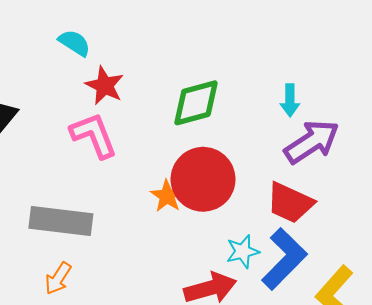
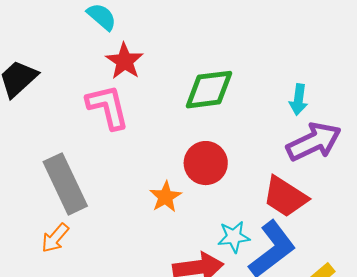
red circle: (203, 179) -> (206, 163), size x0.7
orange star: (167, 196) -> (165, 197), moved
gray rectangle: (61, 221) -> (65, 184), turned 50

